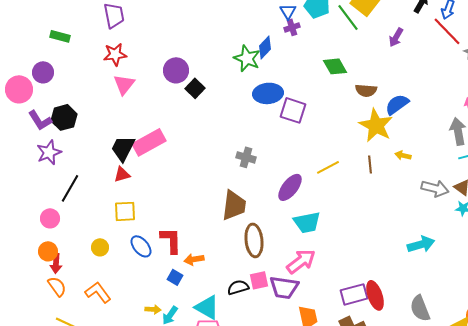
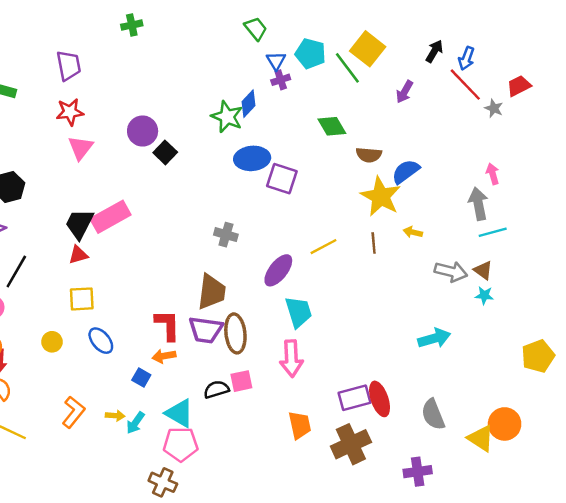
cyan trapezoid: (307, 222) -> (299, 312), turned -96
red L-shape: (171, 240) -> (168, 325), moved
pink arrow: (301, 261) -> (291, 358), turned 124
purple trapezoid: (284, 287) -> (206, 330), moved
orange L-shape: (98, 292) -> (73, 412), moved, turned 76

